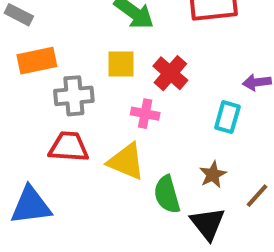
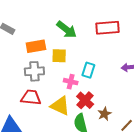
orange rectangle: (37, 61) -> (36, 46), moved
red cross: (170, 73) -> (85, 100), moved
cyan rectangle: (227, 117) -> (88, 70), moved

